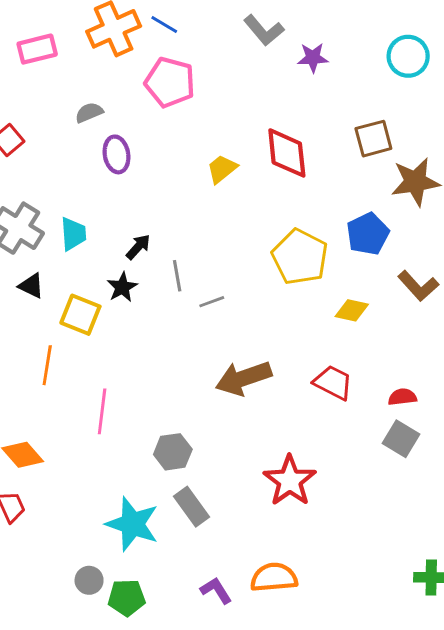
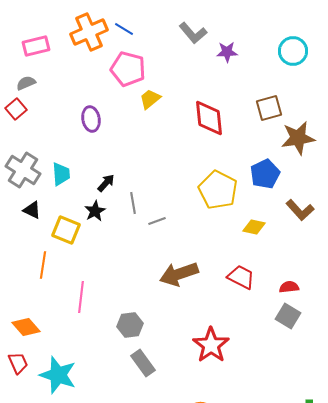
gray semicircle: (89, 113) -> (26, 83), moved
yellow trapezoid: (222, 169) -> (150, 99), moved
cyan star: (132, 524) -> (58, 375), moved

